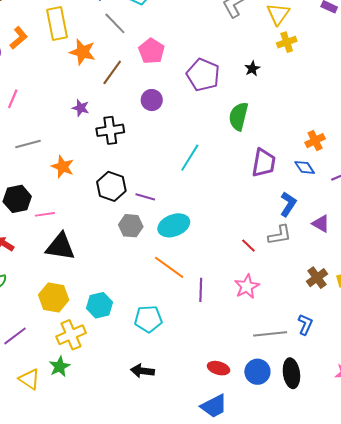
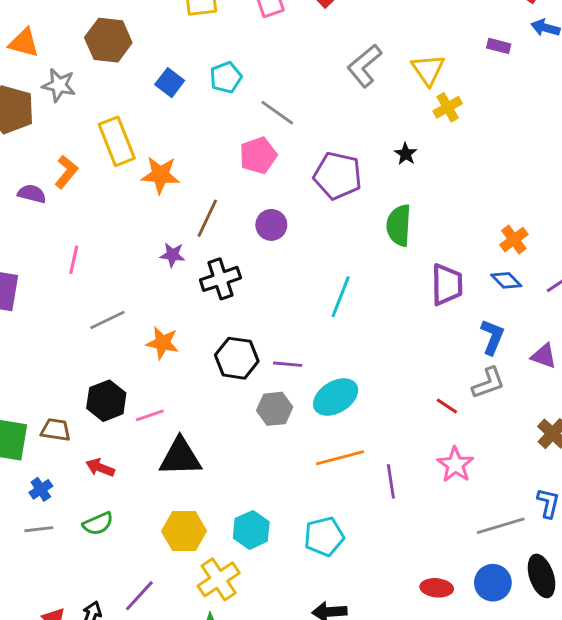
gray line: (115, 23) -> (277, 113), moved
pink pentagon: (151, 51) -> (258, 155), turned 30
brown line: (112, 72) -> (207, 218), moved
orange line: (169, 267) -> (340, 458), turned -40

